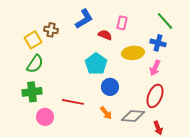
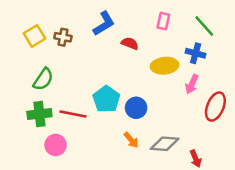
pink rectangle: (122, 23) -> (163, 21), moved
yellow square: (33, 40) -> (34, 36), moved
cyan pentagon: (96, 64) -> (106, 99), moved
red ellipse: (155, 96) -> (215, 107), moved
red line: (73, 102) -> (73, 114), moved

